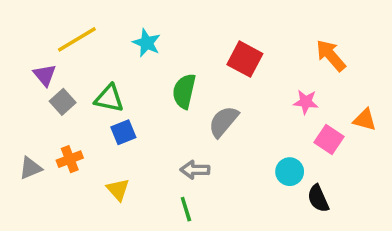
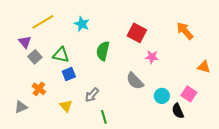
pink star: (306, 102) -> (152, 57), moved
gray semicircle: (223, 122) -> (135, 81), moved, turned -84
pink square: (329, 139) -> (189, 94), moved
orange cross: (70, 159) -> (39, 89), turned -32
gray triangle: (30, 168) -> (21, 107), moved
gray arrow: (195, 170) -> (92, 95), moved, turned -49

